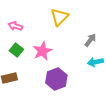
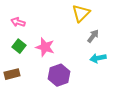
yellow triangle: (59, 17) -> (81, 13), moved
pink star: (42, 51) -> (45, 47), turned -30

